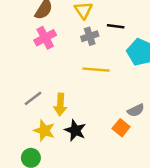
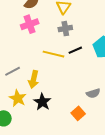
black line: (116, 26) -> (75, 50), moved, turned -40
yellow line: (96, 70) -> (53, 54), moved
orange square: (121, 128) -> (78, 113), moved

